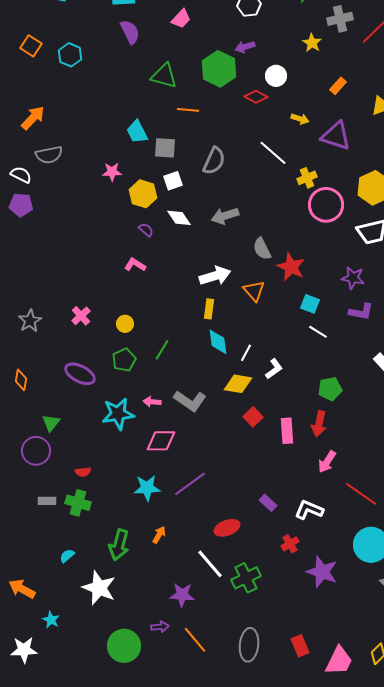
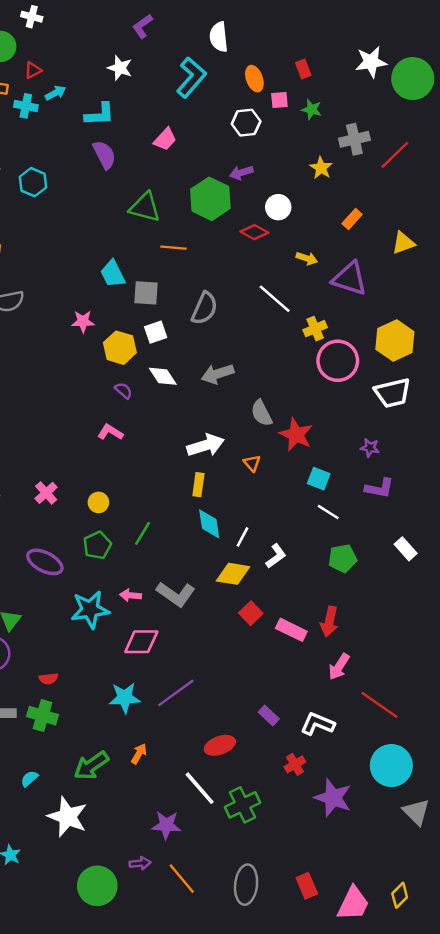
purple star: (353, 278) -> (370, 448), size x0.7
orange triangle: (254, 291) -> (252, 463), size x0.7
green pentagon: (330, 389) -> (343, 558), moved
pink rectangle: (287, 431) -> (291, 630), turned -60
green arrow: (119, 545) -> (91, 766), turned 40

